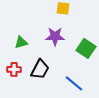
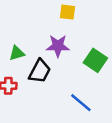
black trapezoid: (40, 69) -> (40, 71), moved

